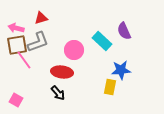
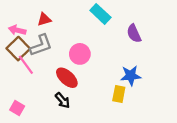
cyan rectangle: (102, 41) -> (100, 14), moved
brown square: (17, 45) -> (18, 49), turned -35
red ellipse: (62, 72) -> (67, 78), turned 35

